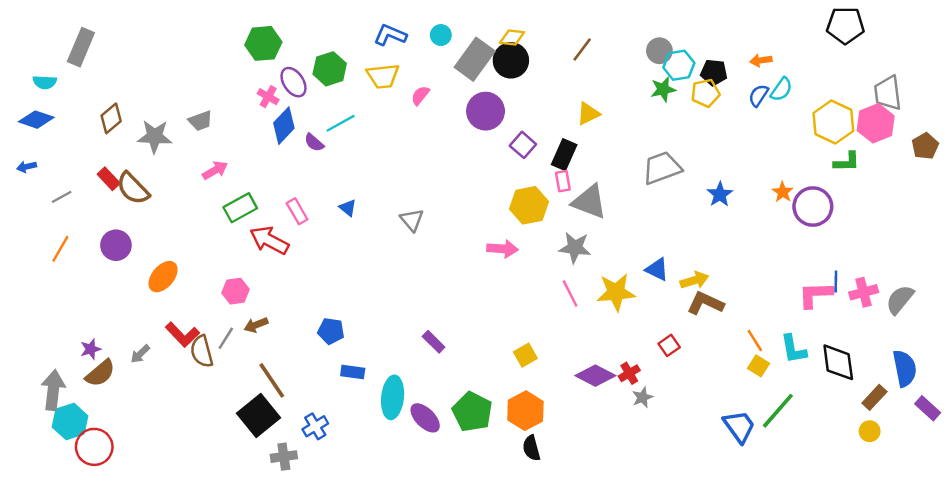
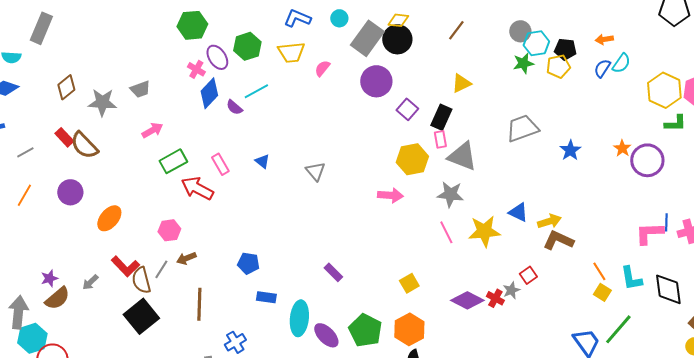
red cross: (629, 373) -> (495, 298), turned -30
brown line: (272, 380) -> (199, 304), turned 36
gray star: (643, 397) -> (511, 290), moved
black square: (258, 415) -> (141, 316), moved

